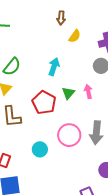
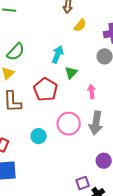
pink arrow: (88, 92) -> (92, 91), moved
green triangle: (68, 93) -> (71, 73), moved

